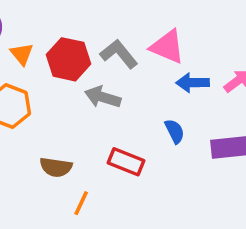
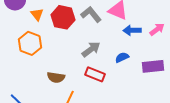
gray arrow: (103, 97) -> (91, 49), moved, turned 126
blue semicircle: (175, 131) -> (122, 57), turned -88

